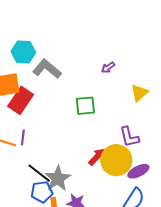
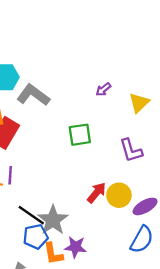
yellow triangle: (139, 93) -> (139, 103), moved
purple L-shape: (129, 137) -> (131, 150), moved
yellow circle: (116, 160) -> (119, 195), size x0.7

